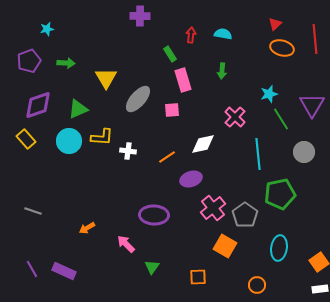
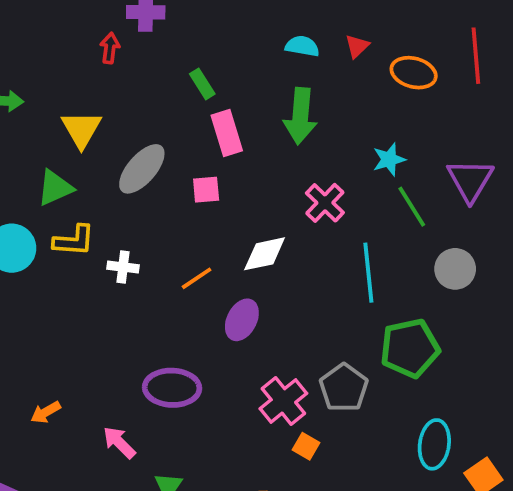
red triangle: (275, 24) -> (357, 46), moved
red arrow: (191, 35) -> (110, 48), moved
green arrow: (222, 71) -> (300, 116), size x1.8
green triangle: (78, 109) -> (55, 188), moved
purple ellipse: (191, 179) -> (242, 320), turned -45
pink cross: (213, 208) -> (283, 401), moved
orange square: (225, 246) -> (306, 446), size x0.6
cyan ellipse: (279, 248) -> (434, 444), moved

